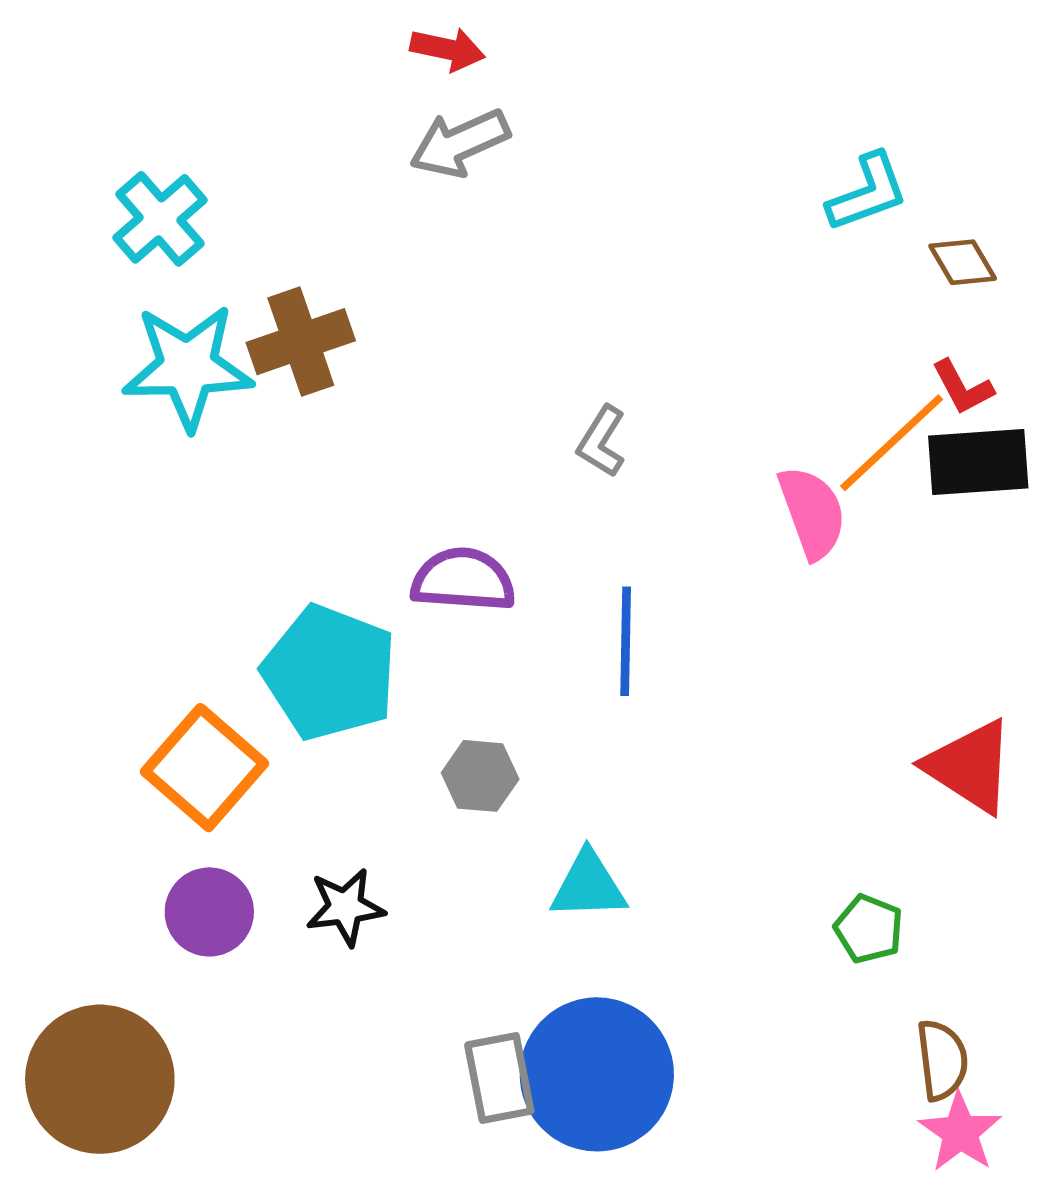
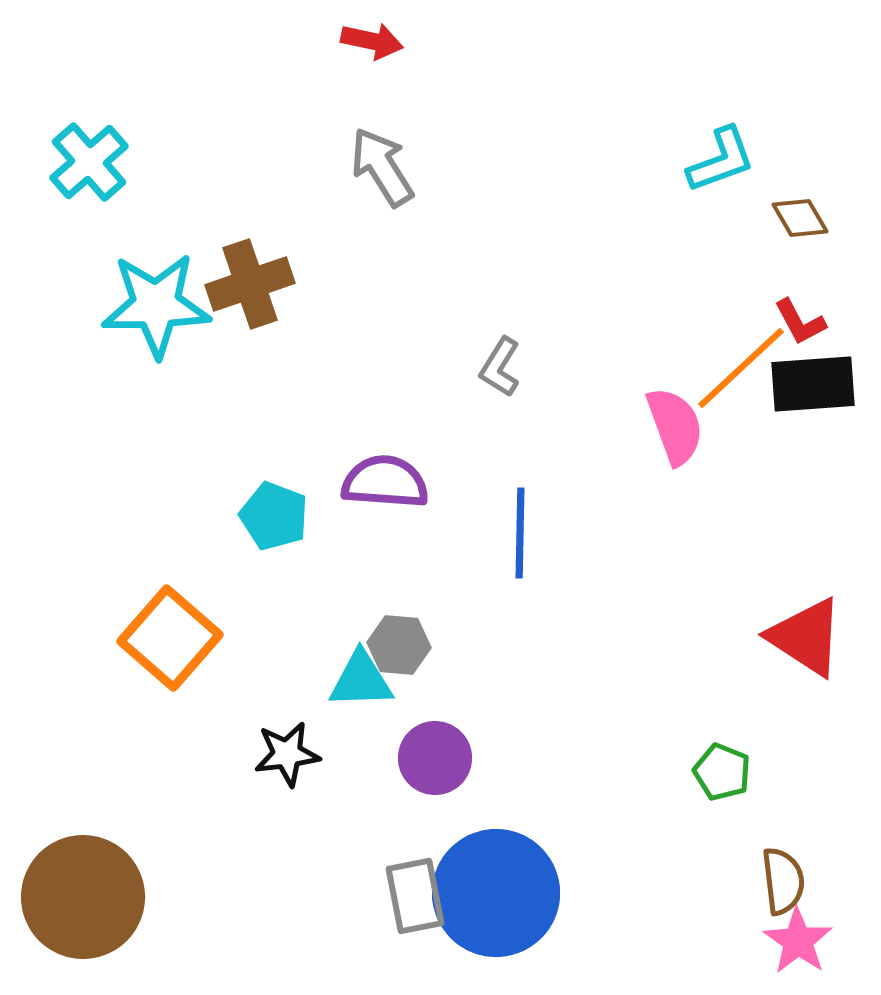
gray arrow: (460, 143) -> (382, 167), moved, turned 82
cyan cross: (160, 219) -> (89, 162), moved
cyan pentagon: (330, 673) -> (274, 516), moved, size x0.6
cyan triangle: (588, 885) -> (361, 680), moved
purple circle: (209, 912) -> (435, 758), moved

